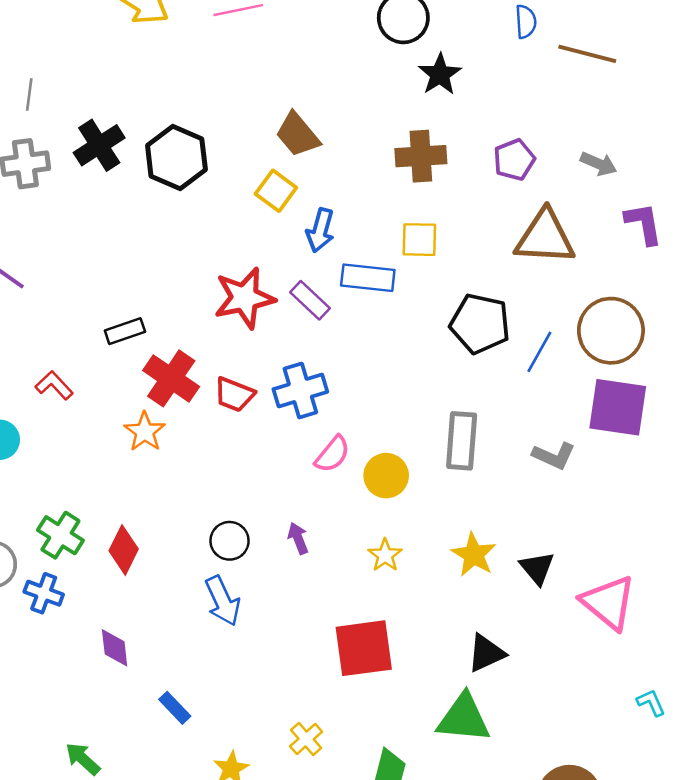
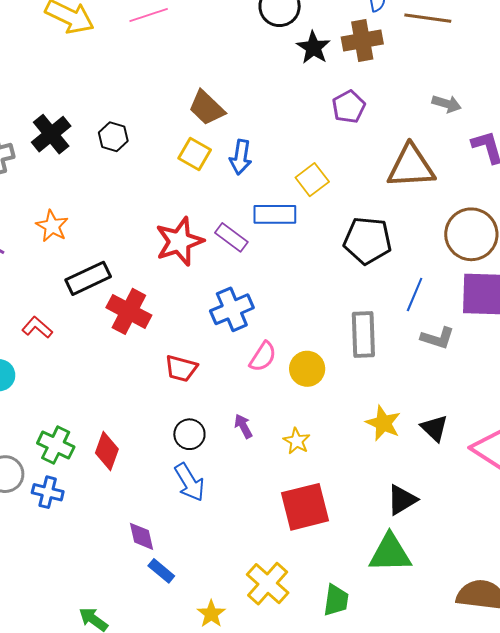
brown cross: (421, 156) -> (362, 41), moved
black hexagon: (176, 157) -> (113, 137), size x0.6
purple pentagon: (514, 160) -> (349, 107), moved
blue arrow: (320, 230) -> (241, 157), moved
yellow square: (419, 240) -> (312, 180), turned -32
black rectangle: (125, 331) -> (88, 278), size x1.4
blue line: (539, 352) -> (415, 294), moved
red trapezoid: (234, 394) -> (181, 368), moved
orange star: (145, 432) -> (52, 226), moved
yellow star: (385, 555) -> (297, 441), moved
purple diamond: (115, 648) -> (142, 536), moved
yellow cross: (306, 739) -> (268, 584), size x1.6

